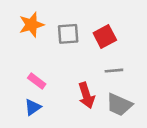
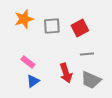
blue triangle: (33, 107) -> (33, 81), moved

